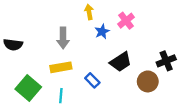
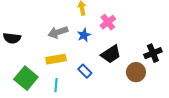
pink cross: (126, 21) -> (108, 22), moved
blue star: (102, 32) -> (84, 35), moved
gray arrow: (63, 38) -> (58, 32), turned 72

